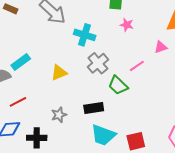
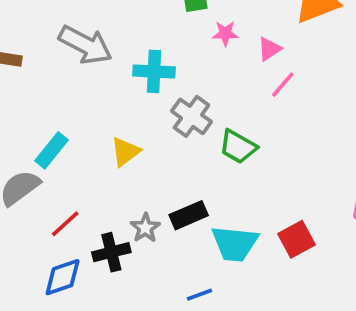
pink triangle: (161, 47) -> (269, 49), moved
pink line: (137, 66) -> (283, 85), moved
black rectangle: (94, 108) -> (189, 215), moved
black cross: (37, 138) -> (111, 252), moved

